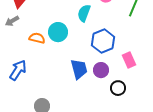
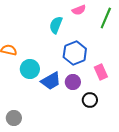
cyan circle: (58, 32) -> (30, 69), moved
blue trapezoid: (79, 69) -> (51, 81), turned 75

